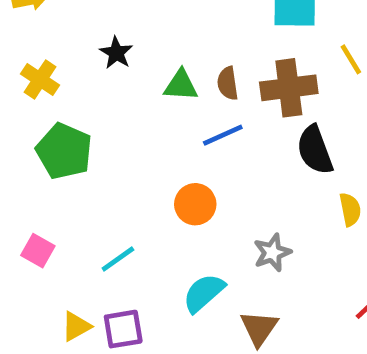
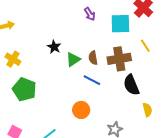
black star: (116, 53) -> (54, 47), moved
green triangle: (181, 85) -> (73, 59), turned -35
blue line: (223, 135) -> (92, 80), turned 54

